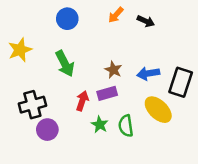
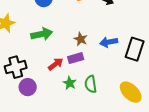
green arrow: (65, 64) -> (42, 34), turned -75
red arrow: (82, 101) -> (56, 64), turned 35
yellow ellipse: (158, 110) -> (131, 92), moved

